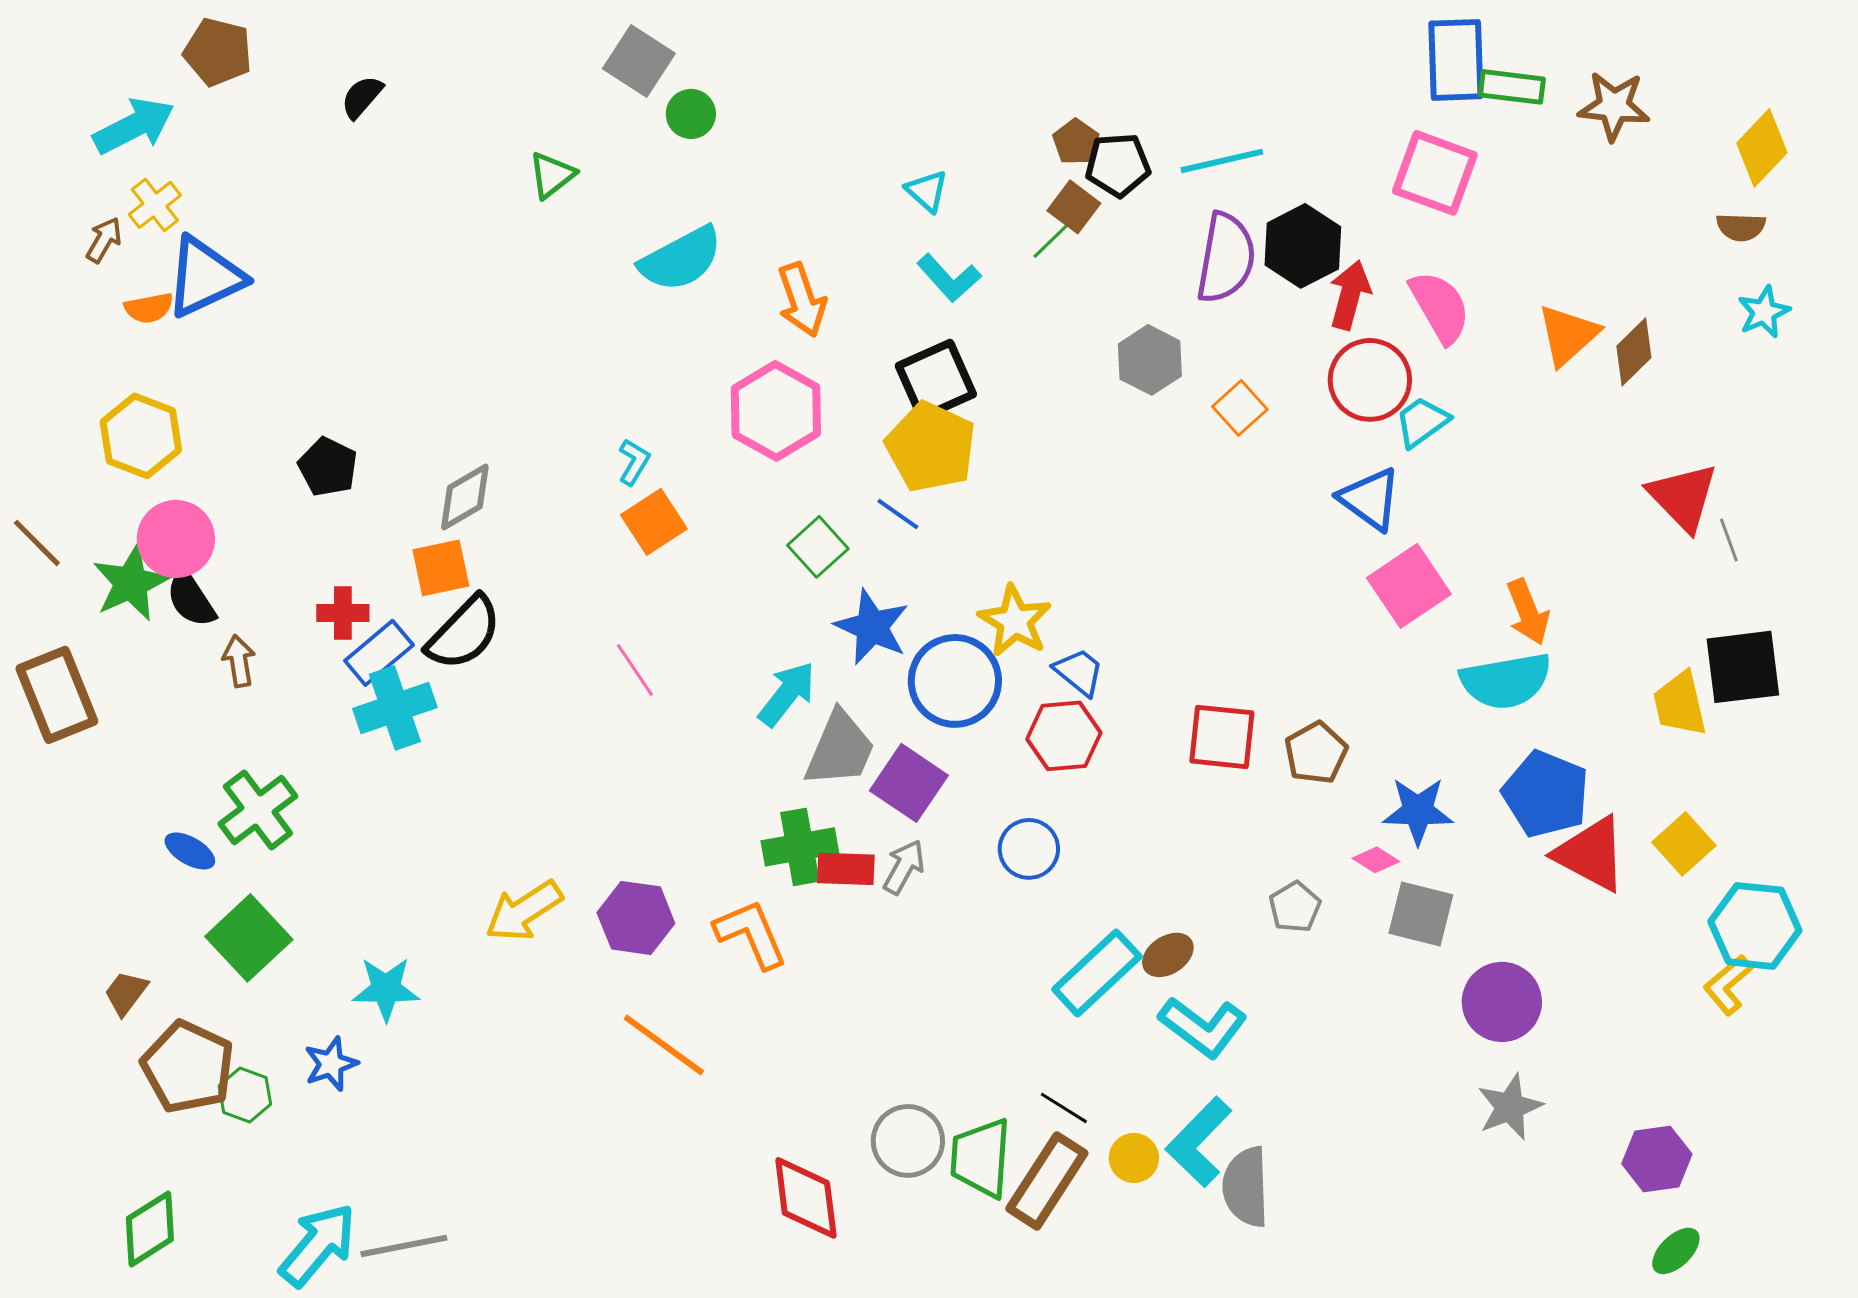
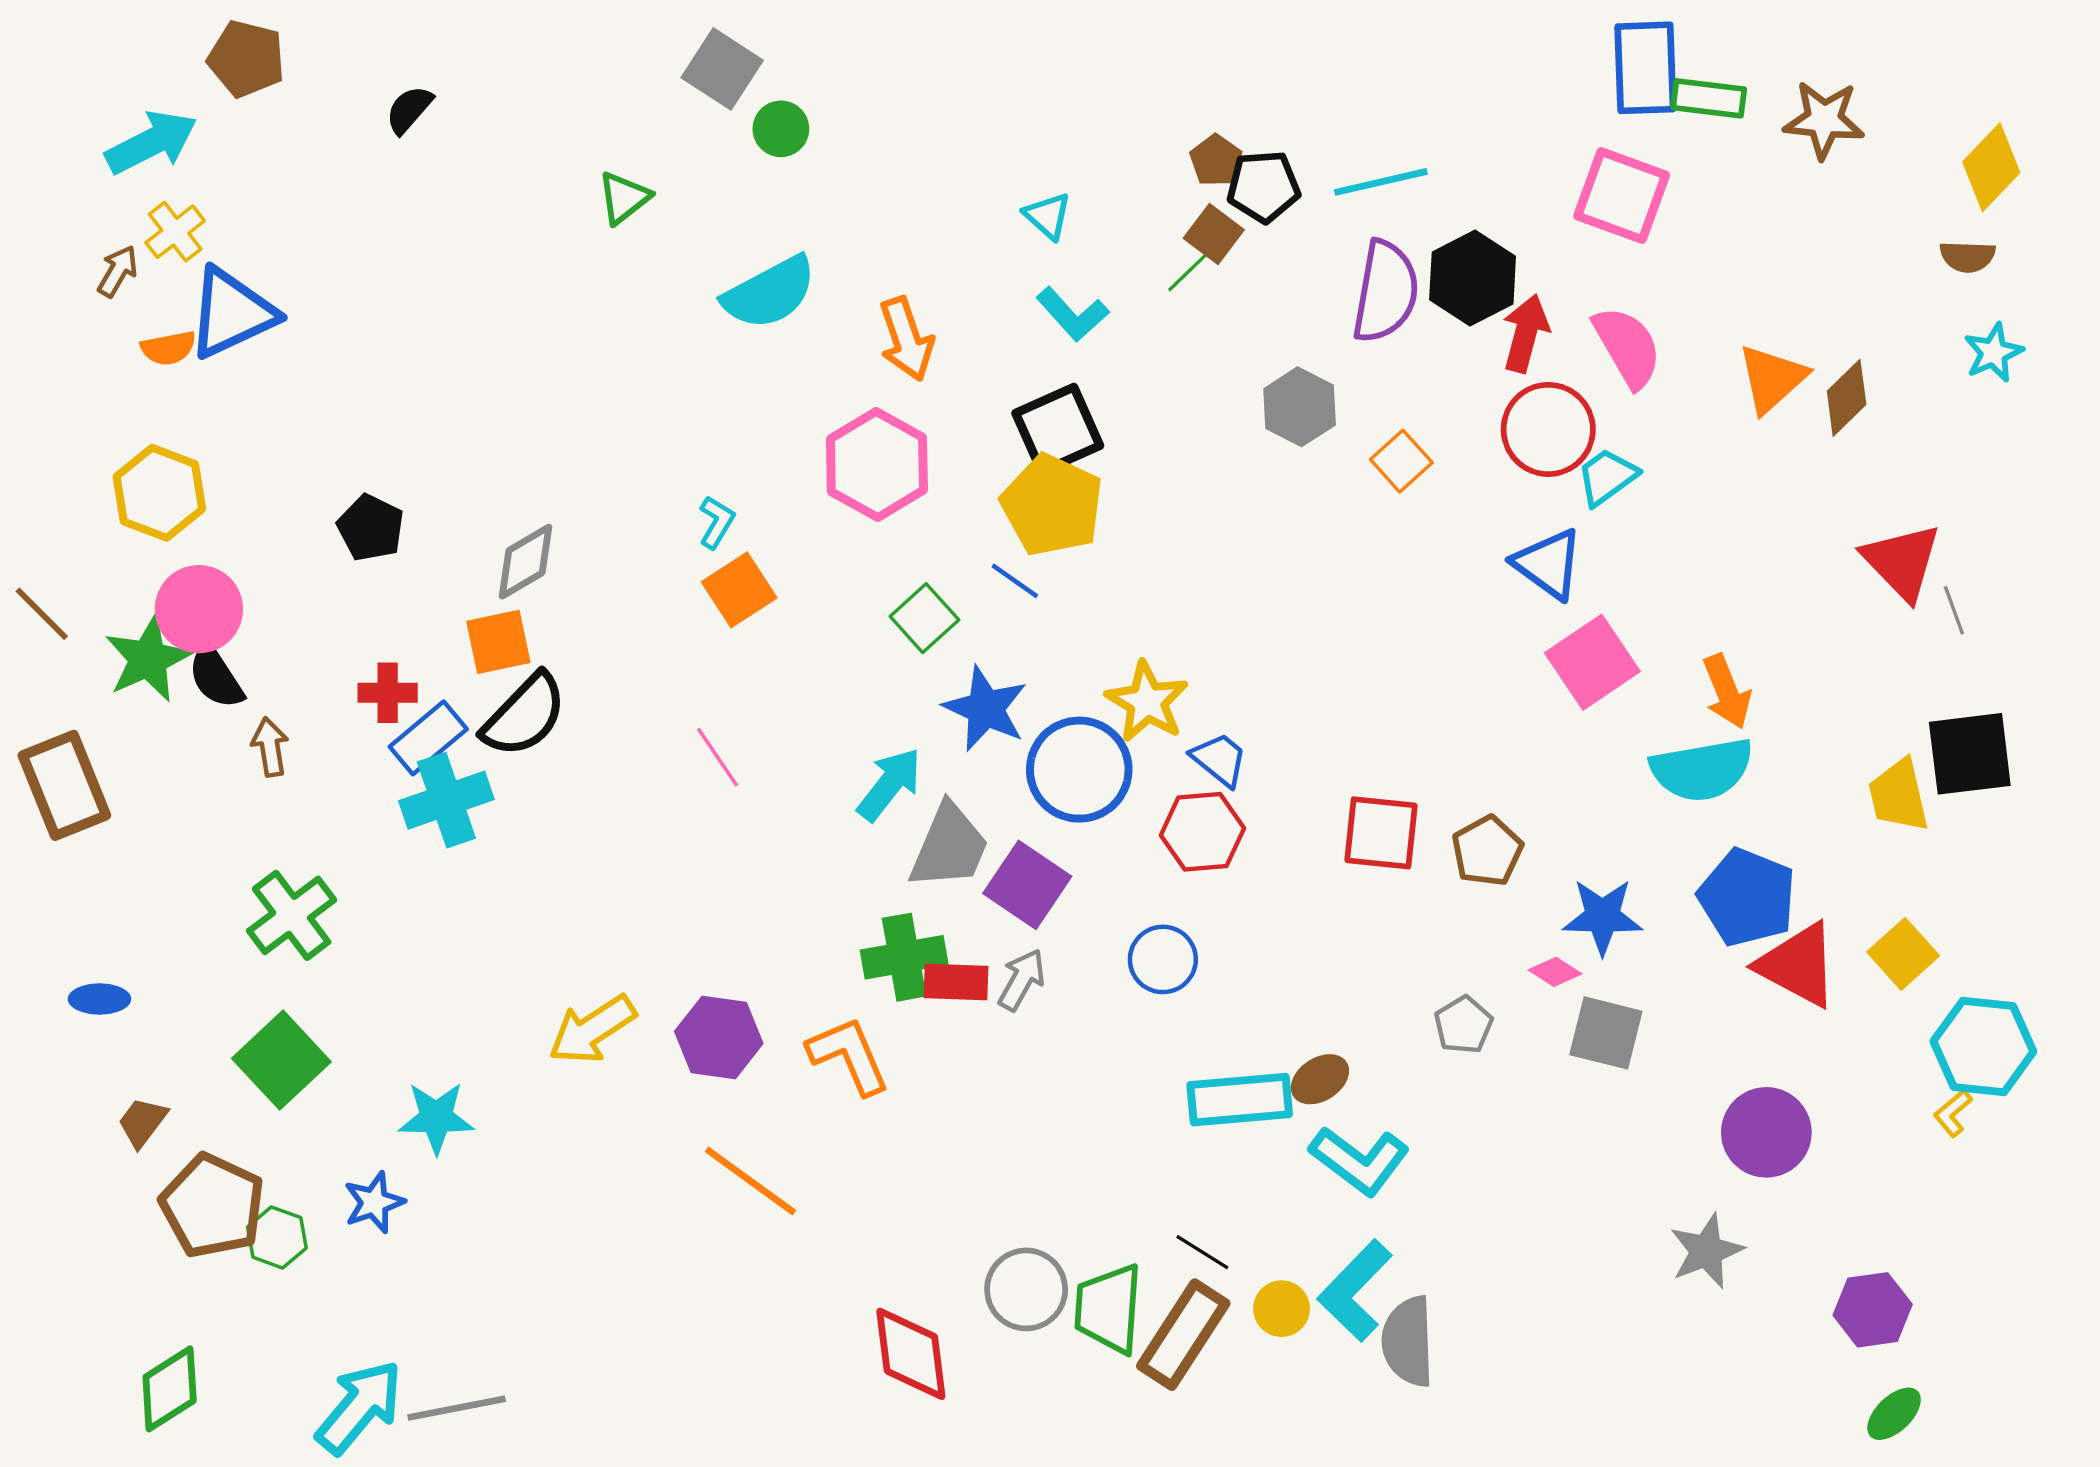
blue ellipse: (190, 851) -> (99, 999), moved, turned -30
cyan rectangle: (1097, 973) -> (1240, 1100), turned 38
yellow L-shape: (1728, 985) -> (1953, 1113), size x0.7
purple circle: (1502, 1002) -> (1766, 1132), moved

